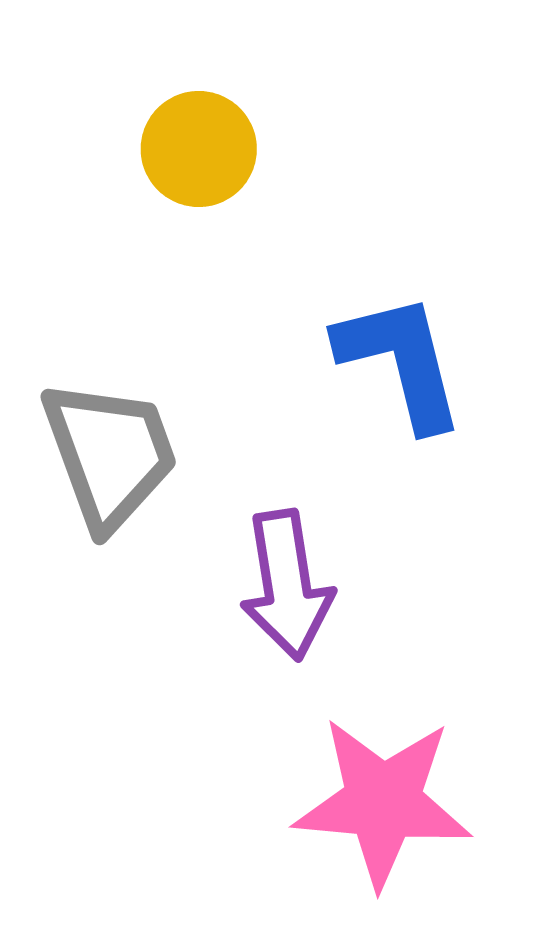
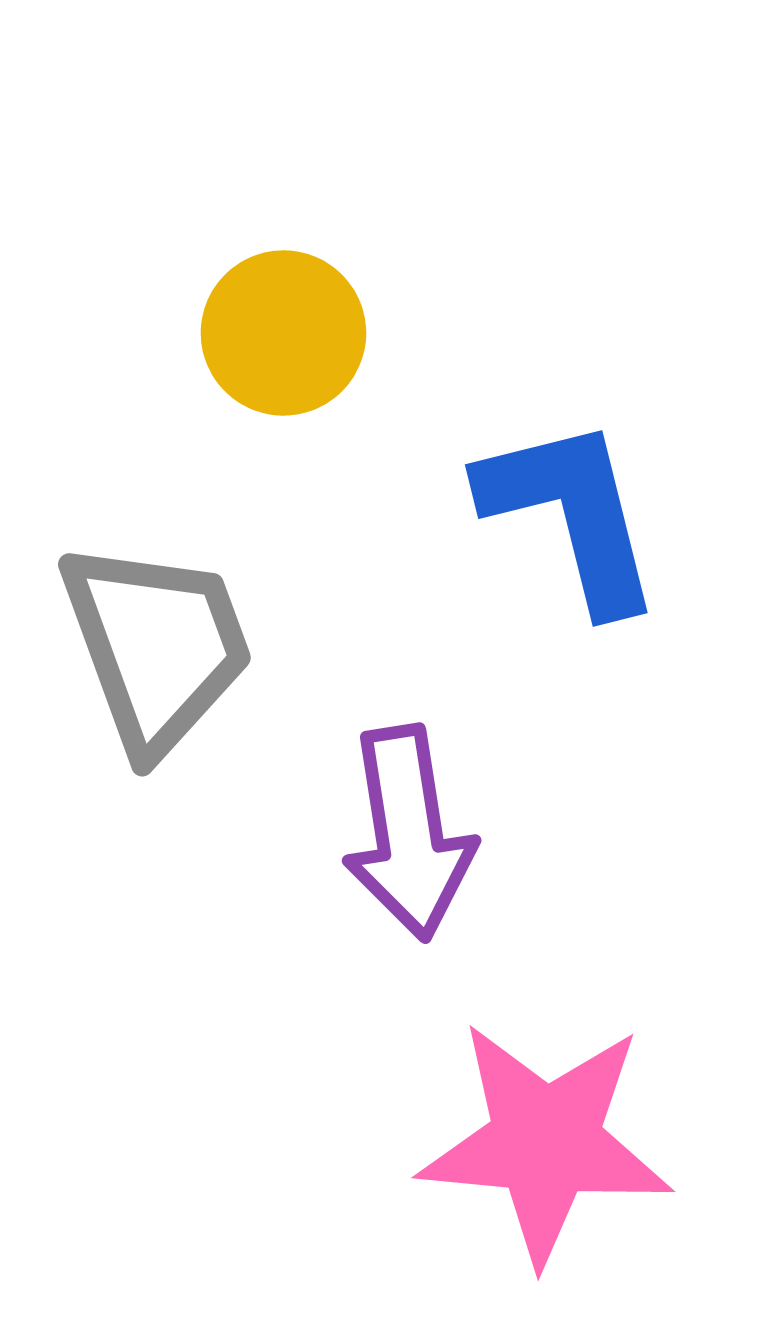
yellow circle: (199, 149) -> (283, 333), moved

